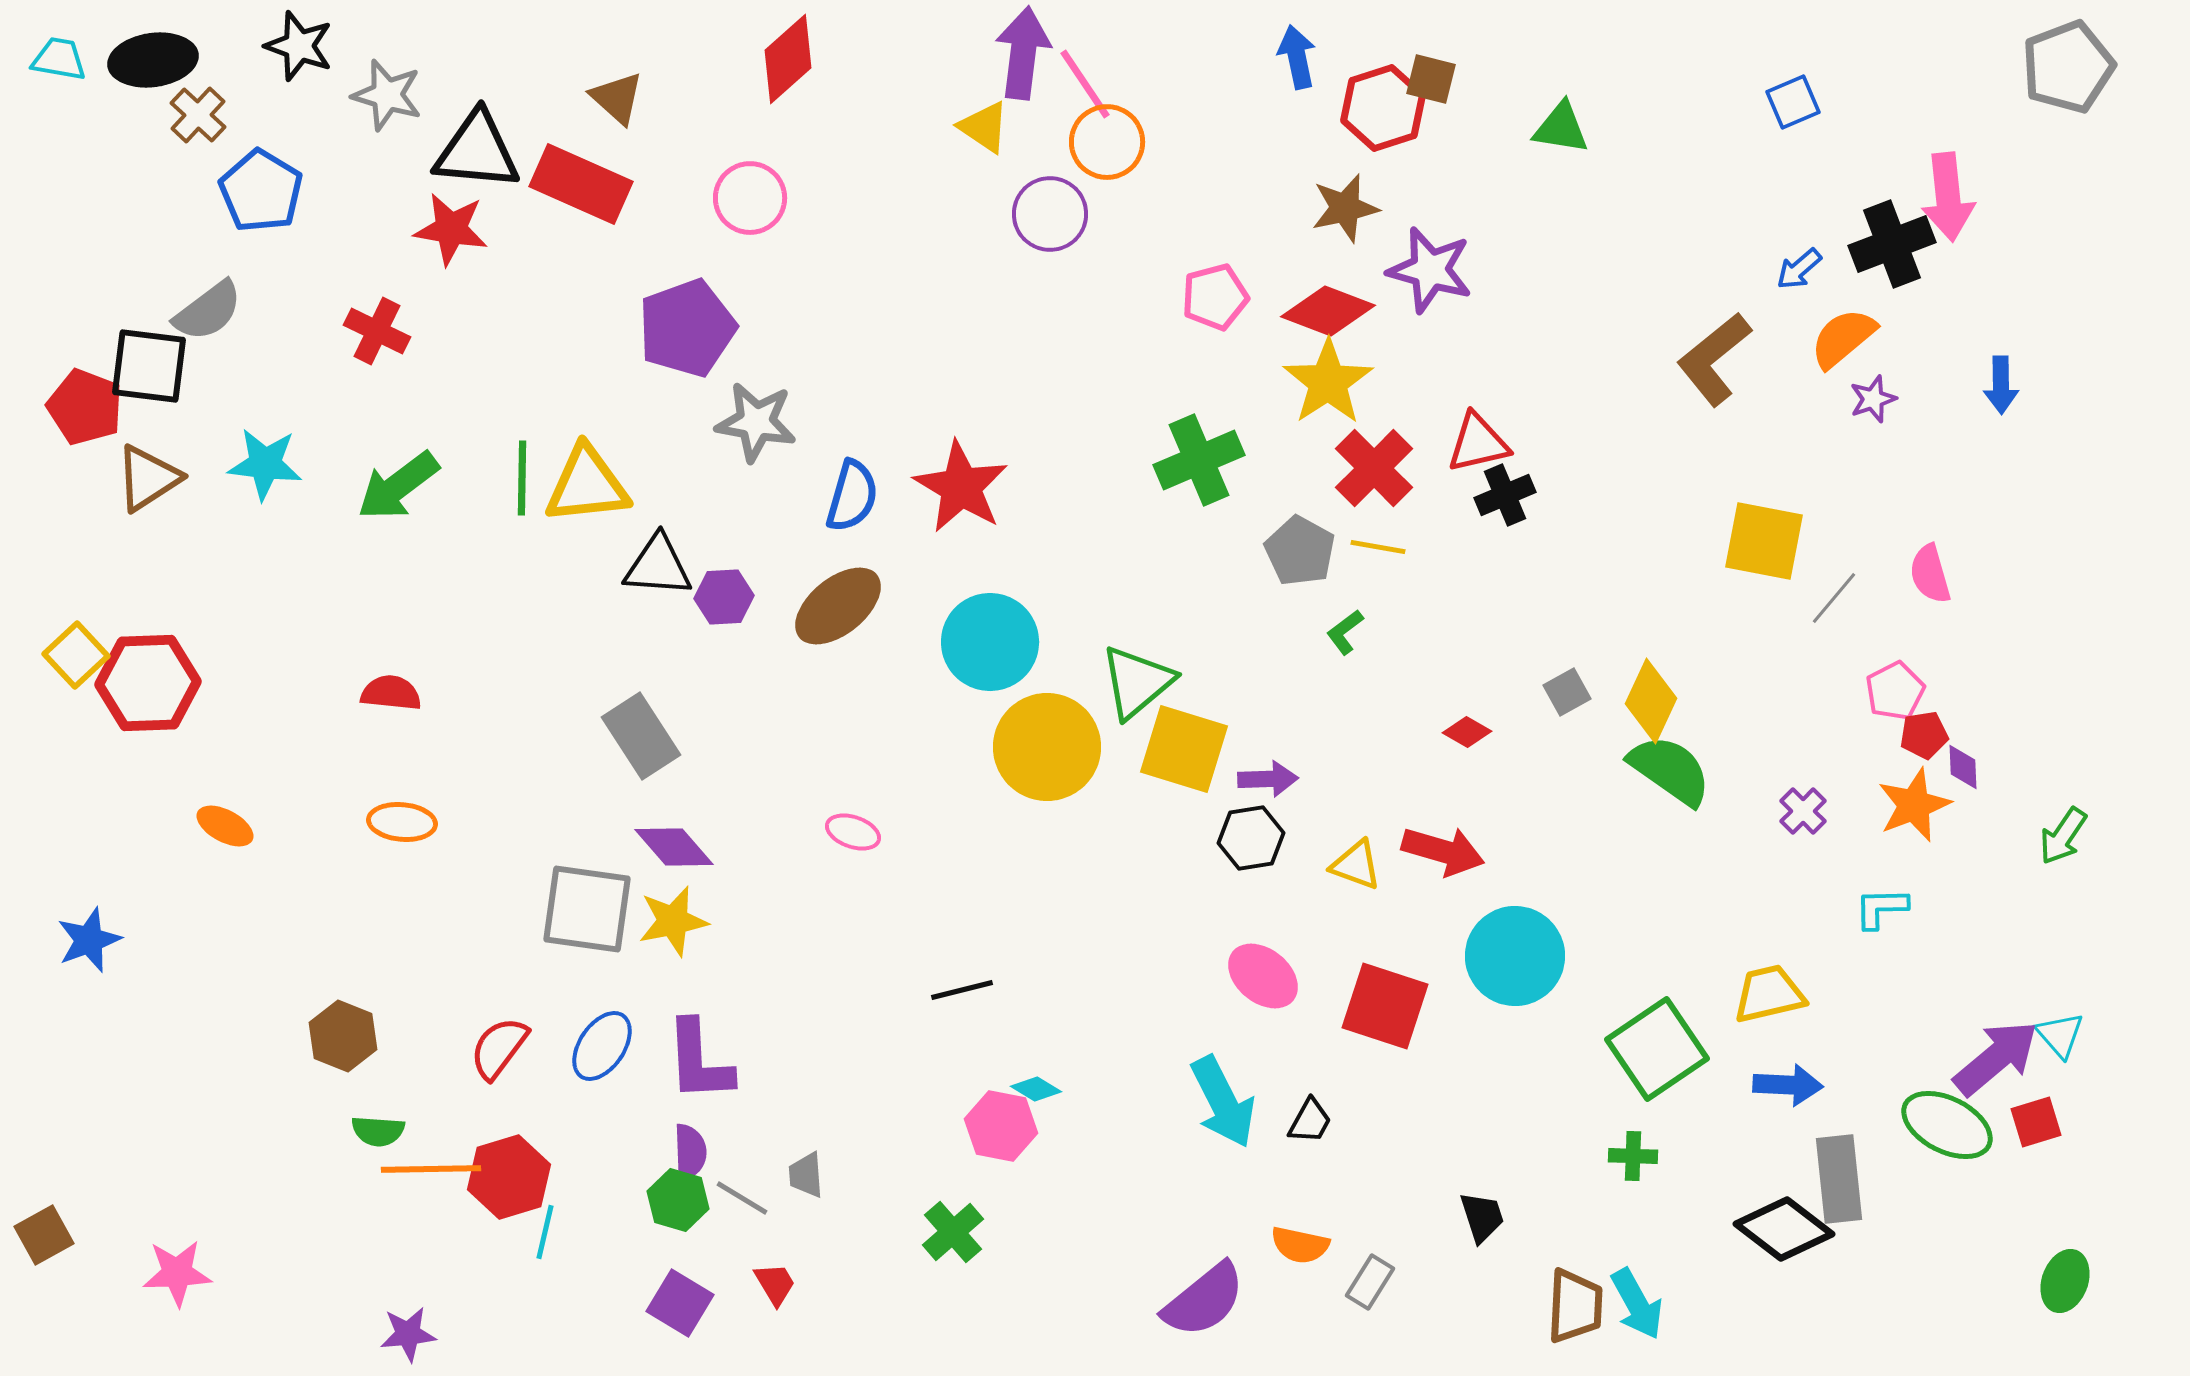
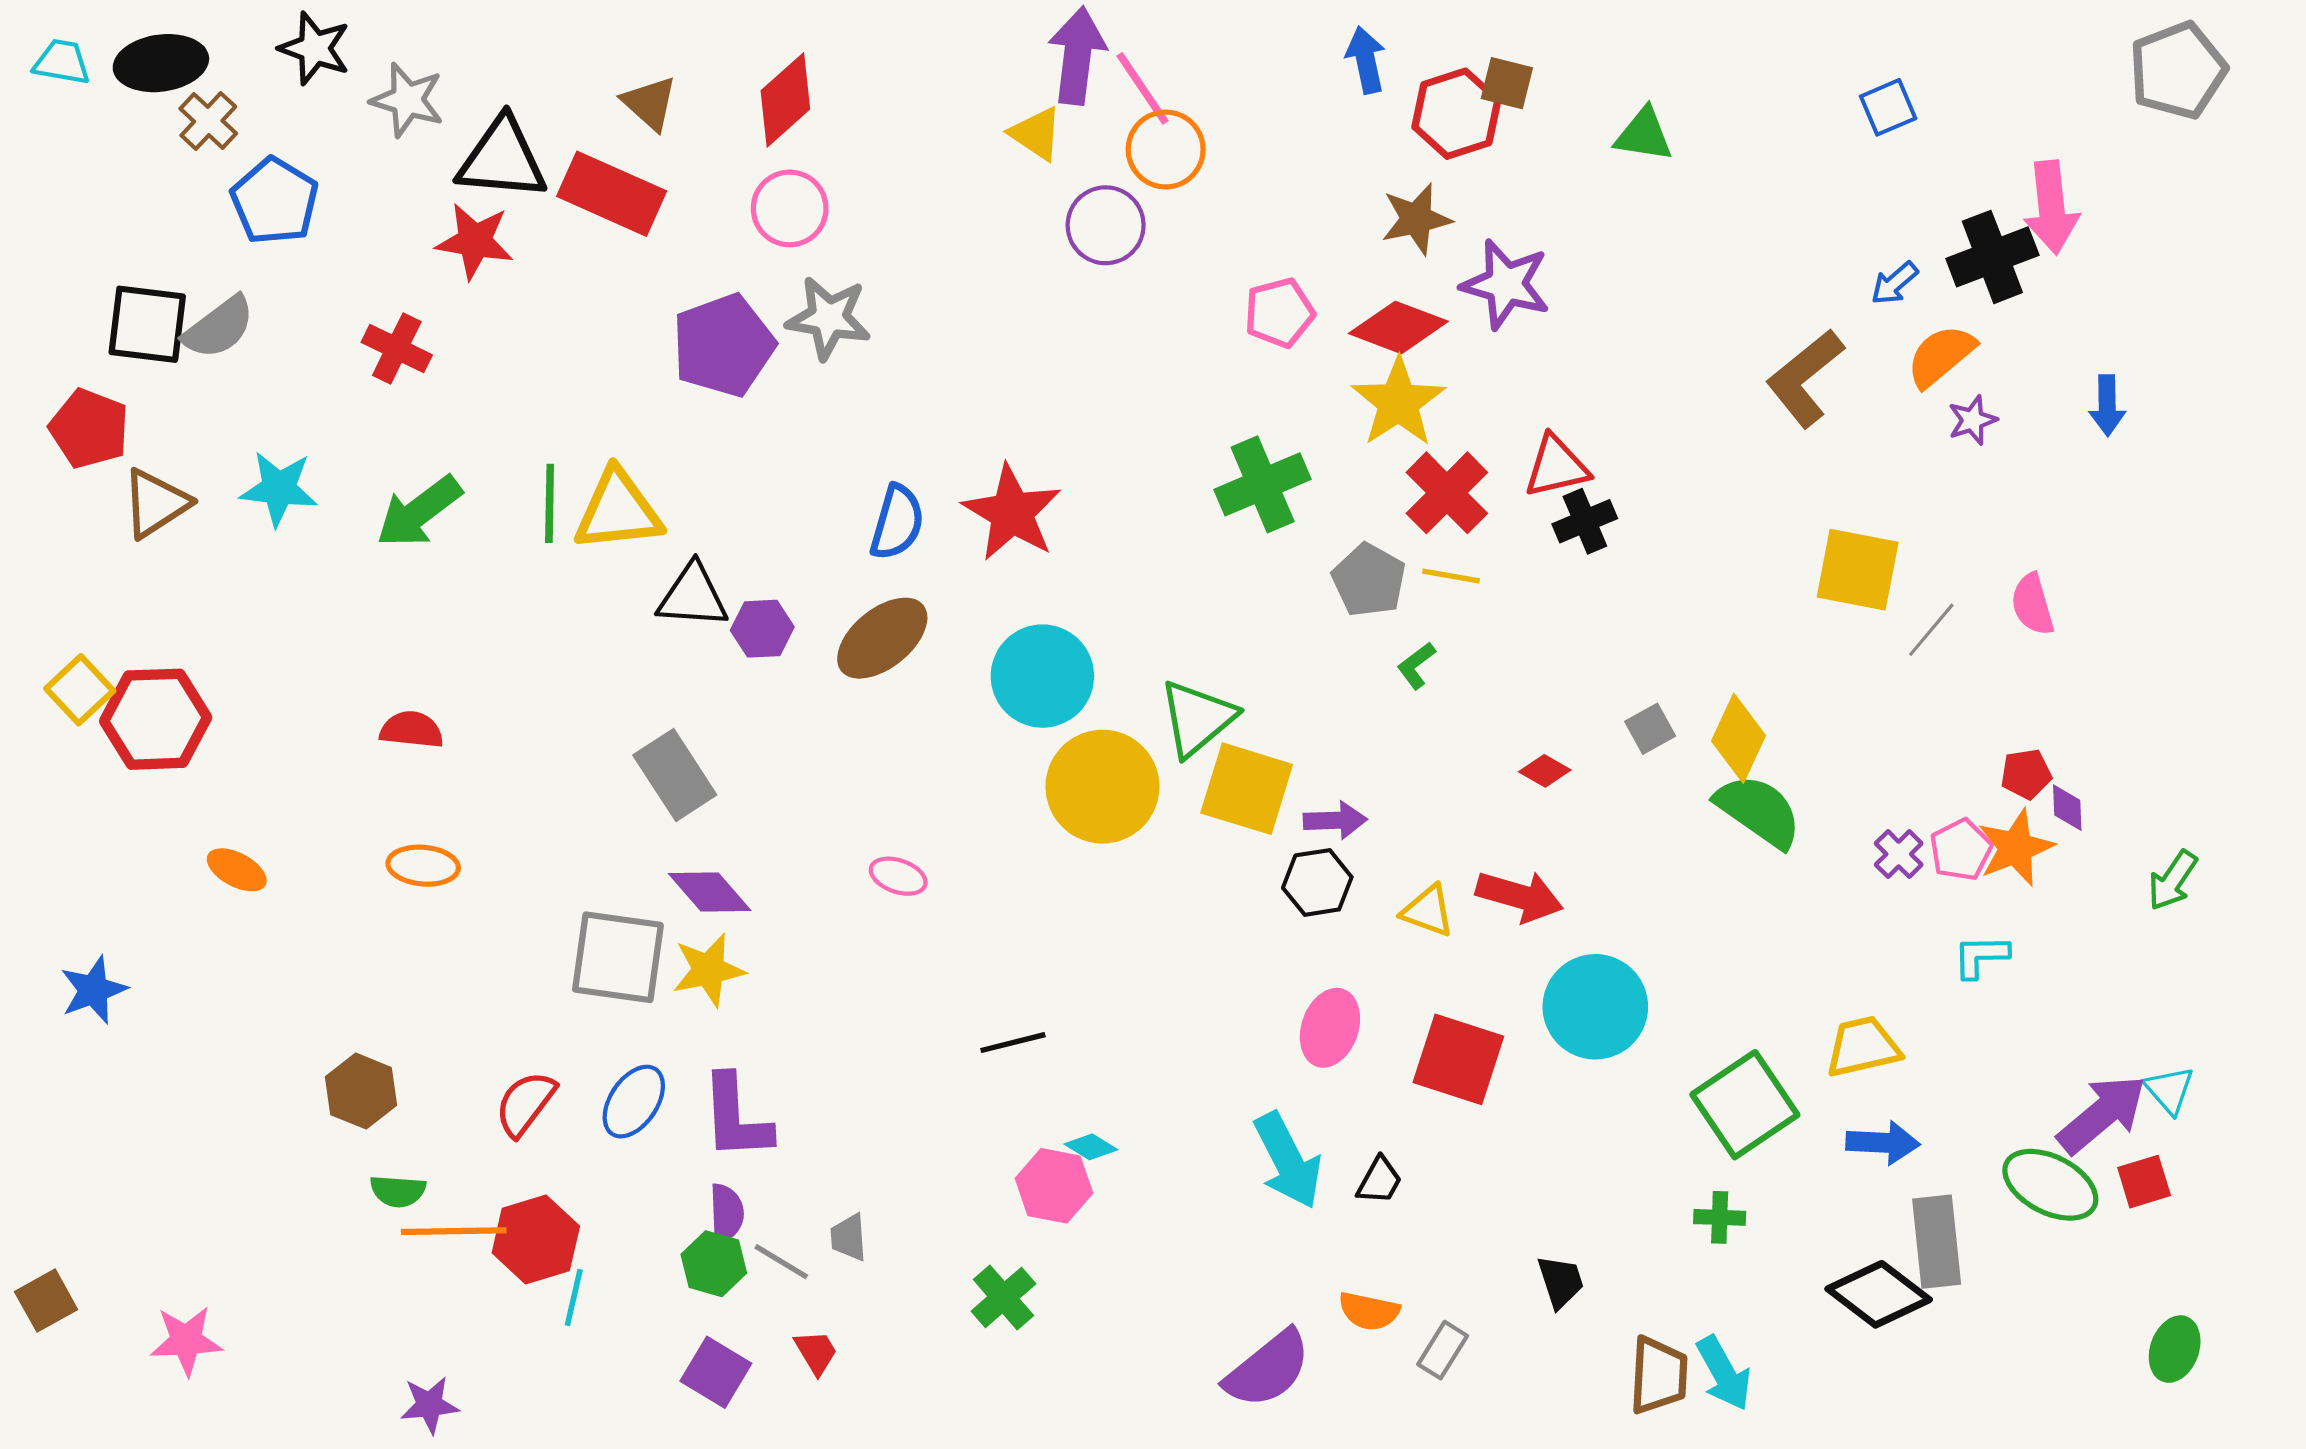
red diamond: (788, 59) -> (785, 100), moved
black square: (149, 366) -> (147, 324), moved
gray star: (756, 422) -> (829, 318), moved
pink pentagon: (1895, 691) -> (1961, 850), moved
pink ellipse: (1263, 976) -> (1330, 1028), turned 70

